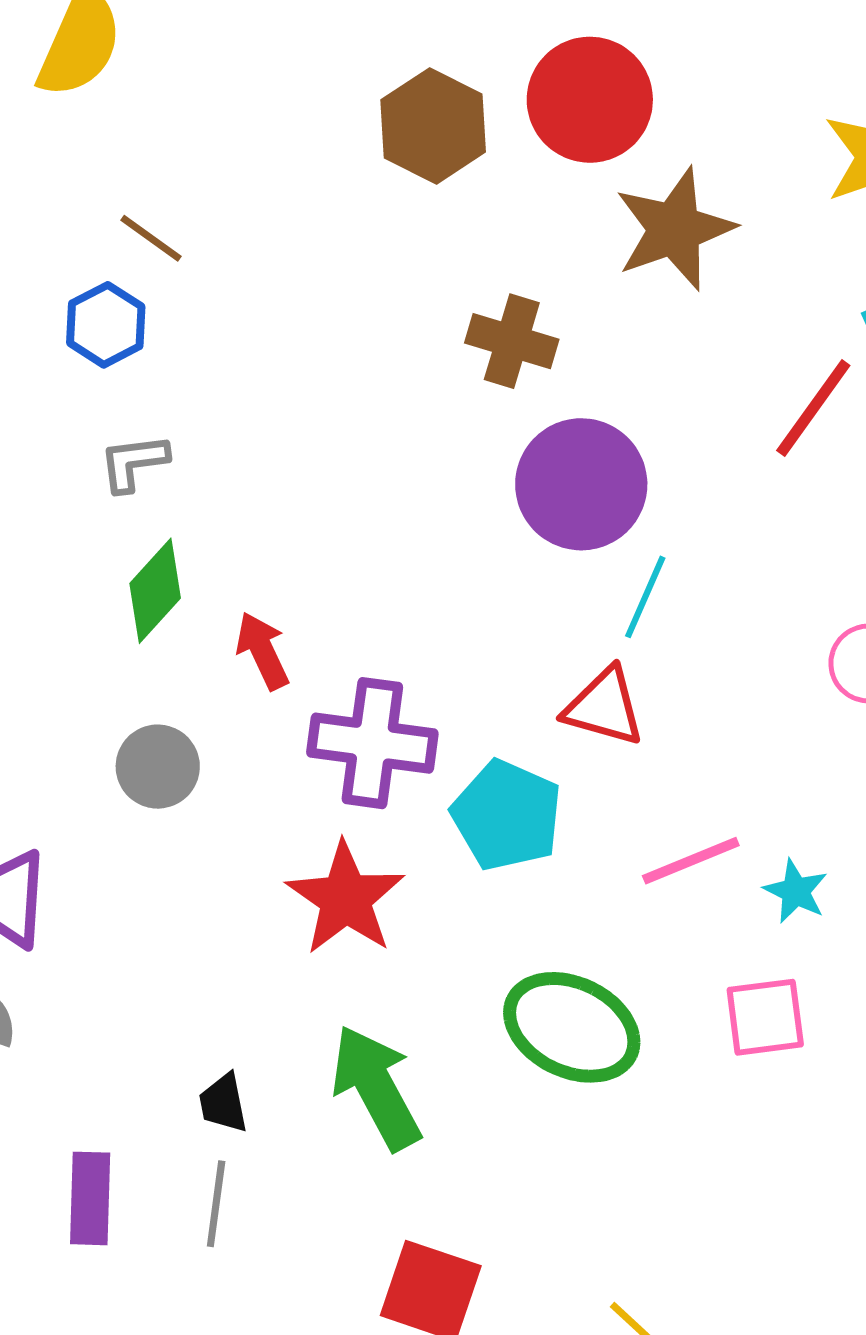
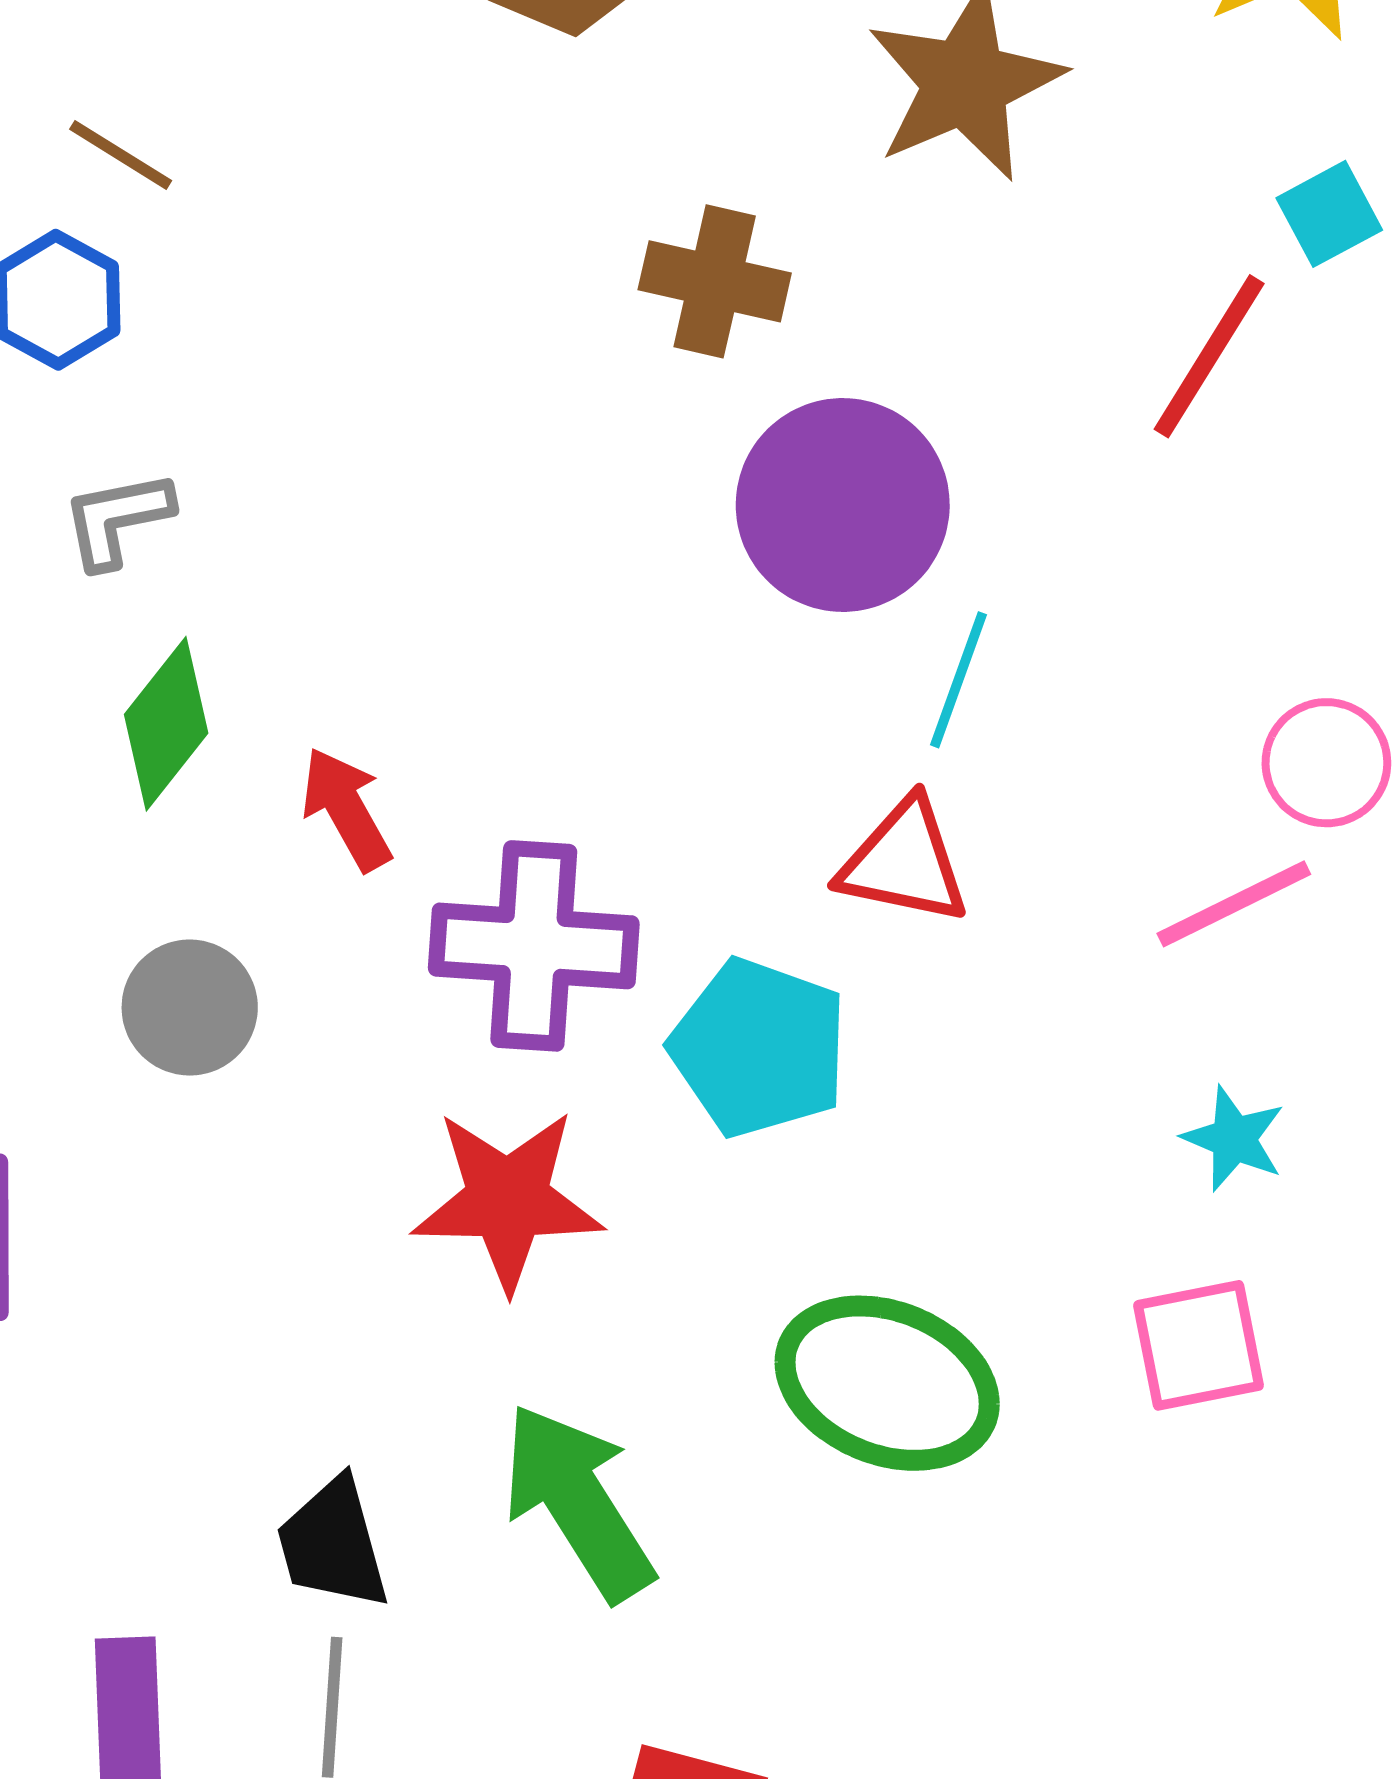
pink line: (691, 861) -> (1234, 904), moved
red star: (346, 898) -> (508, 1200), turned -30
black trapezoid: (223, 1103) -> (333, 1544), size x1.4

